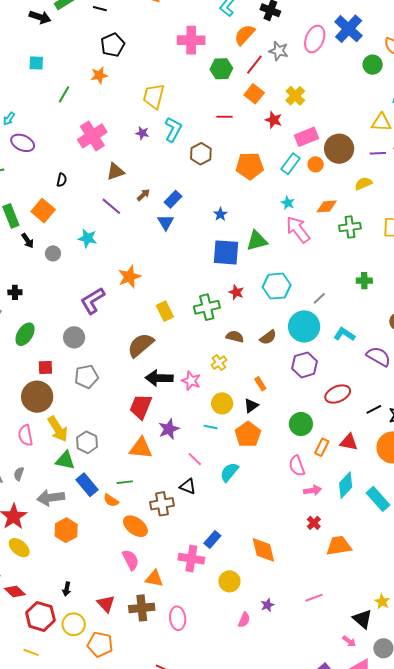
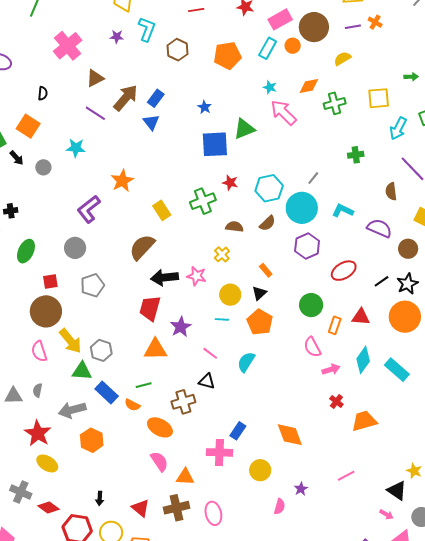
brown arrow: (143, 195) -> (126, 98), size x2.0
cyan hexagon: (277, 286) -> (269, 188), moved

